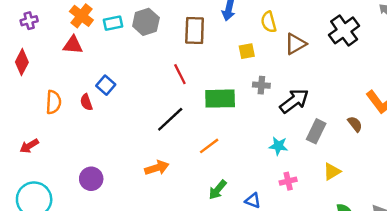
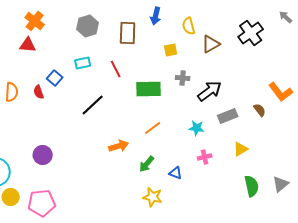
cyan rectangle: (113, 23) -> (83, 63), moved
black line: (170, 119) -> (93, 105), moved
gray rectangle: (316, 131) -> (228, 116), turned 42
orange line: (209, 146) -> (153, 128), moved
orange arrow: (157, 168) -> (119, 146), moved

